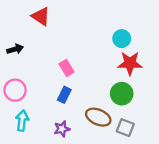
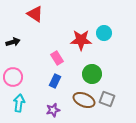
red star: (130, 63) -> (81, 40), moved
green circle: (122, 94) -> (92, 74), moved
gray square: (125, 128) -> (107, 99), moved

